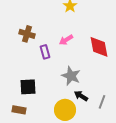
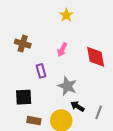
pink arrow: (66, 40) -> (62, 50), turned -32
purple rectangle: (45, 52) -> (41, 71), moved
brown rectangle: (19, 110) -> (34, 121), moved

